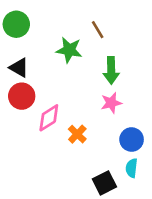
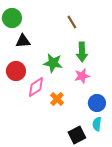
green star: (69, 50) -> (53, 63), moved
black triangle: (19, 68) -> (23, 41), moved, turned -35

